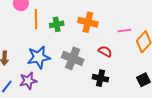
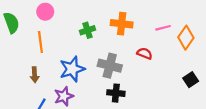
orange line: (36, 19) -> (40, 42), moved
black cross: (100, 78) -> (116, 93), moved

